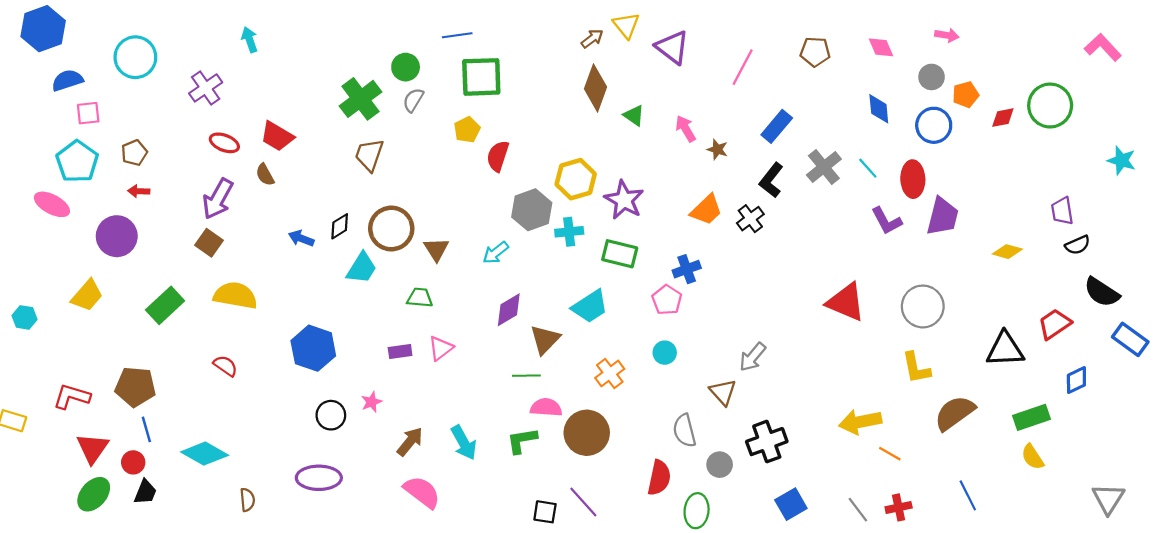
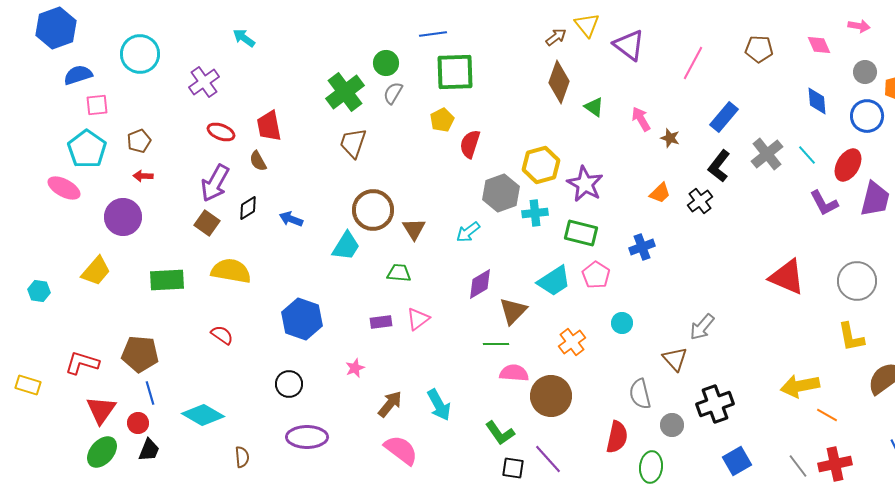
pink arrow: (947, 35) -> (859, 26), moved
cyan arrow: (250, 40) -> (244, 38), turned -35
red trapezoid: (277, 136) -> (269, 126), turned 48
red ellipse: (913, 179) -> (848, 165), turned 32
orange trapezoid: (706, 210) -> (660, 193), size x0.7
black diamond: (340, 226) -> (248, 208), moved
pink pentagon: (667, 300) -> (596, 275), moved
green rectangle: (165, 305) -> (167, 280), turned 40
black circle: (331, 415) -> (289, 384), moved
green L-shape: (522, 440) -> (500, 433), moved, turned -116
red cross: (899, 507) -> (835, 464), size x1.4

